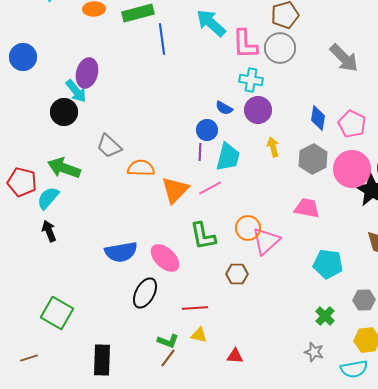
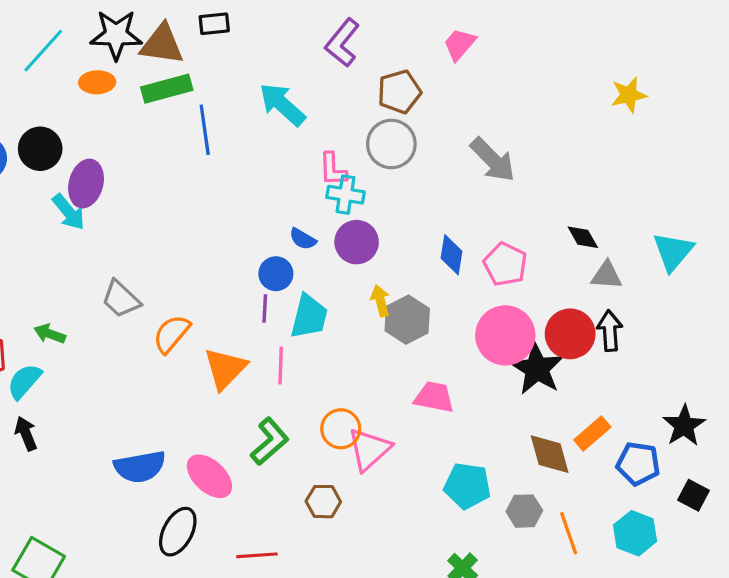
pink L-shape: (245, 44) -> (333, 169), moved, size x0.7
black circle: (64, 112) -> (40, 149), moved
gray hexagon: (313, 159) -> (407, 320), moved
green arrow: (64, 168) -> (50, 334), size x0.6
orange semicircle: (141, 168) -> (171, 334), turned -52
pink line: (210, 188) -> (281, 365), turned -60
green L-shape: (203, 236) -> (270, 441), turned -120
gray hexagon: (364, 300) -> (524, 511), moved

